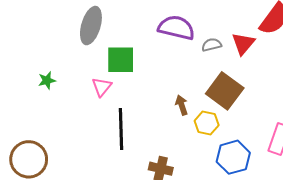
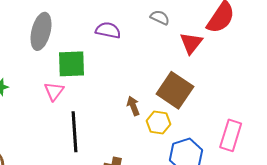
purple semicircle: (176, 28) -> (108, 30), moved, size x0.7
gray semicircle: (212, 45) -> (160, 17), moved, turned 42

